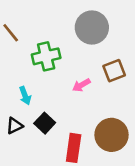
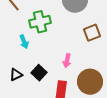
pink arrow: (81, 85) -> (67, 61), moved, turned -48
cyan arrow: (25, 96) -> (24, 42), moved

